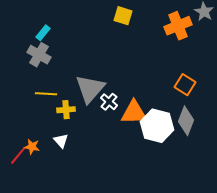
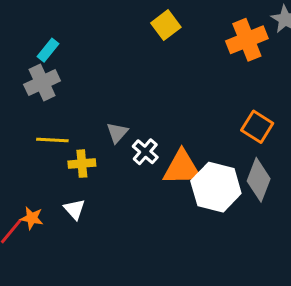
yellow square: (123, 16) -> (166, 25), turned 36
gray cross: (39, 55) -> (42, 83), turned 35
gray triangle: (90, 89) -> (117, 133), size x0.5

